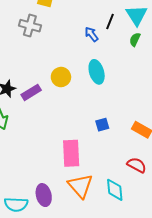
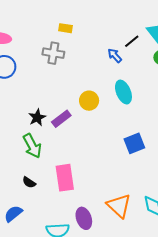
black line: (110, 22) -> (132, 41), turned 35
blue square: (102, 125) -> (134, 143), size x1.5
pink rectangle: (71, 153) -> (65, 178), moved

